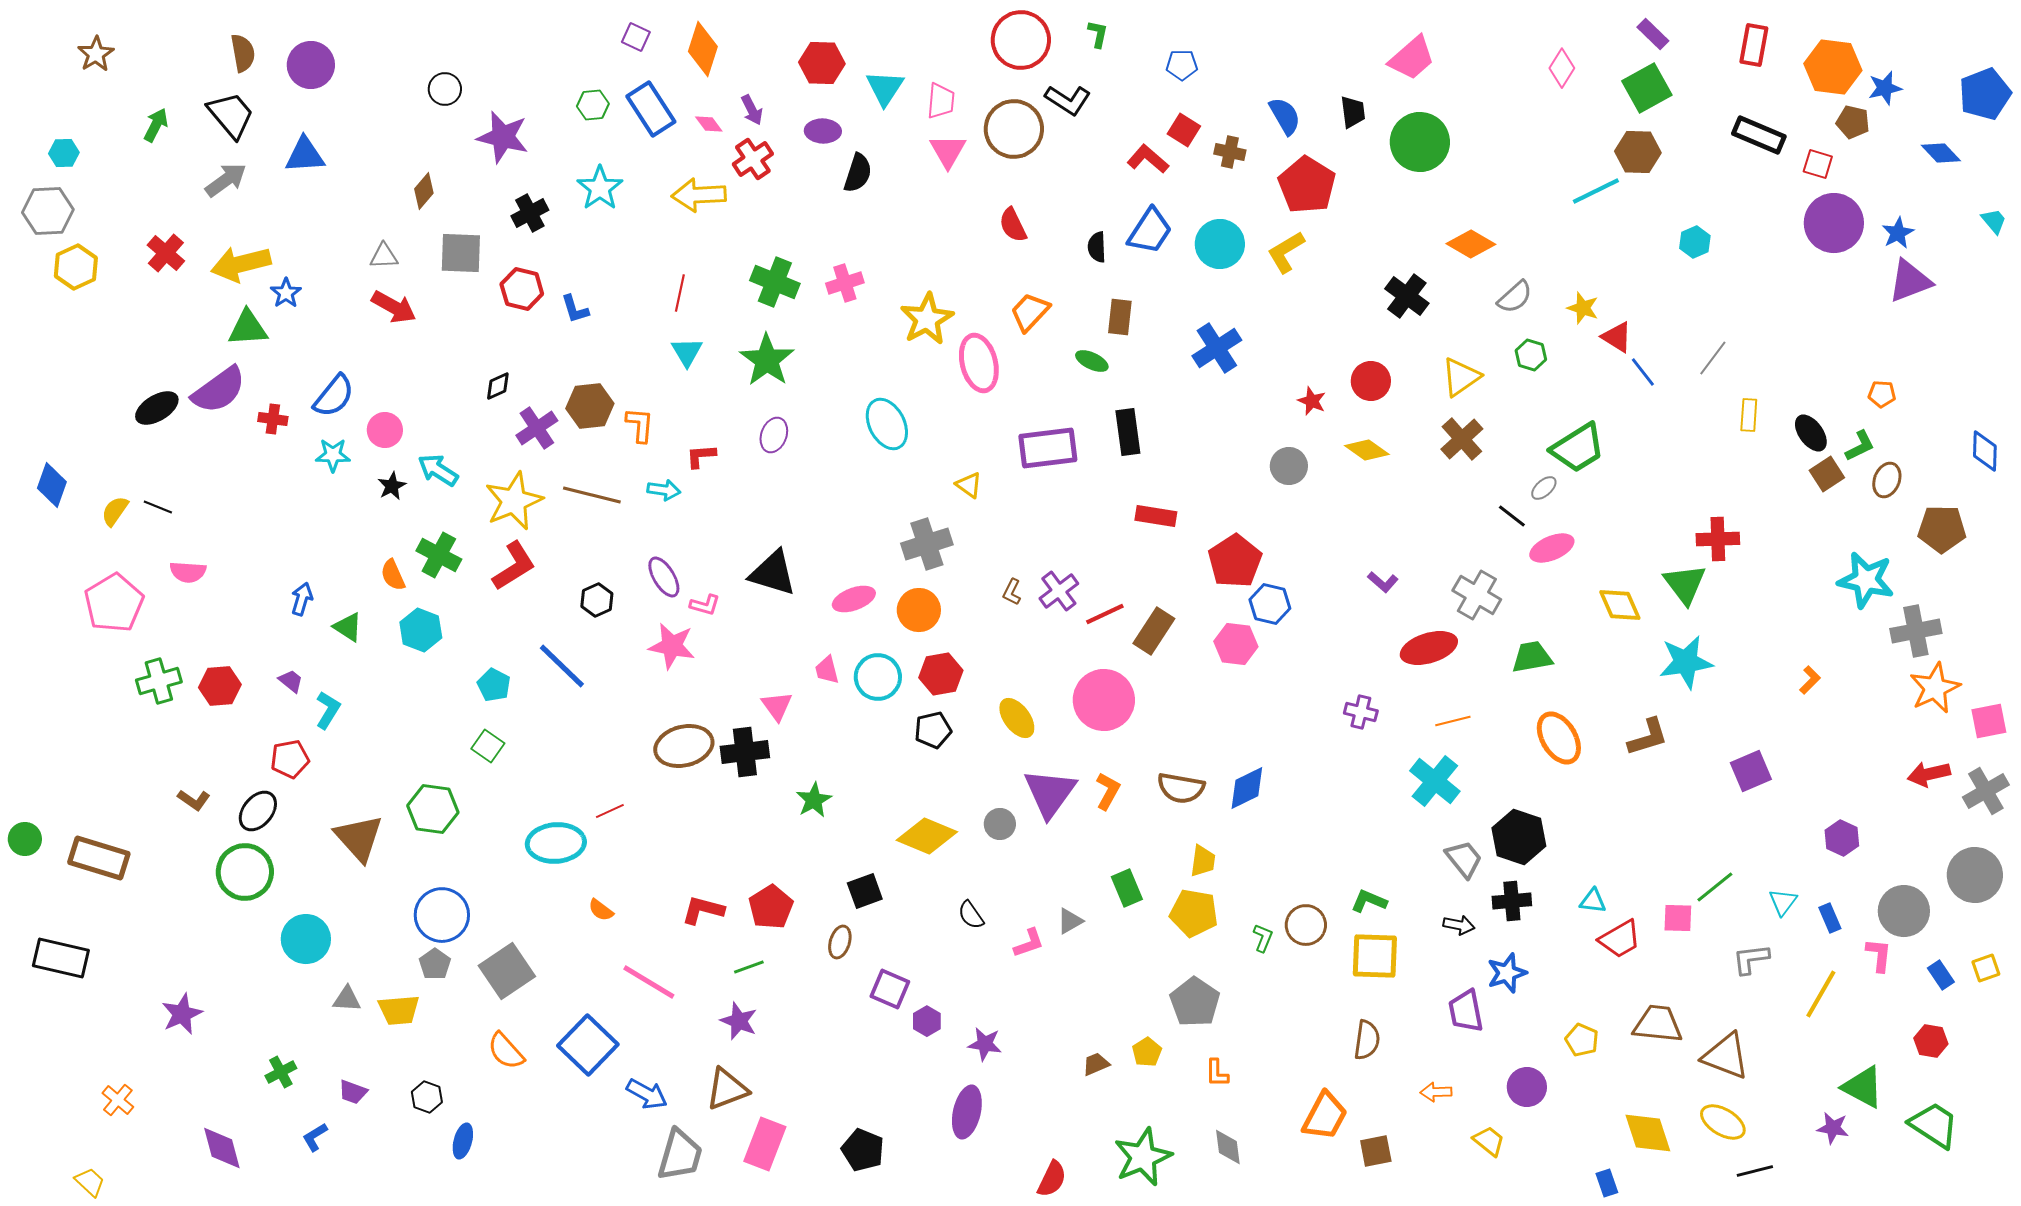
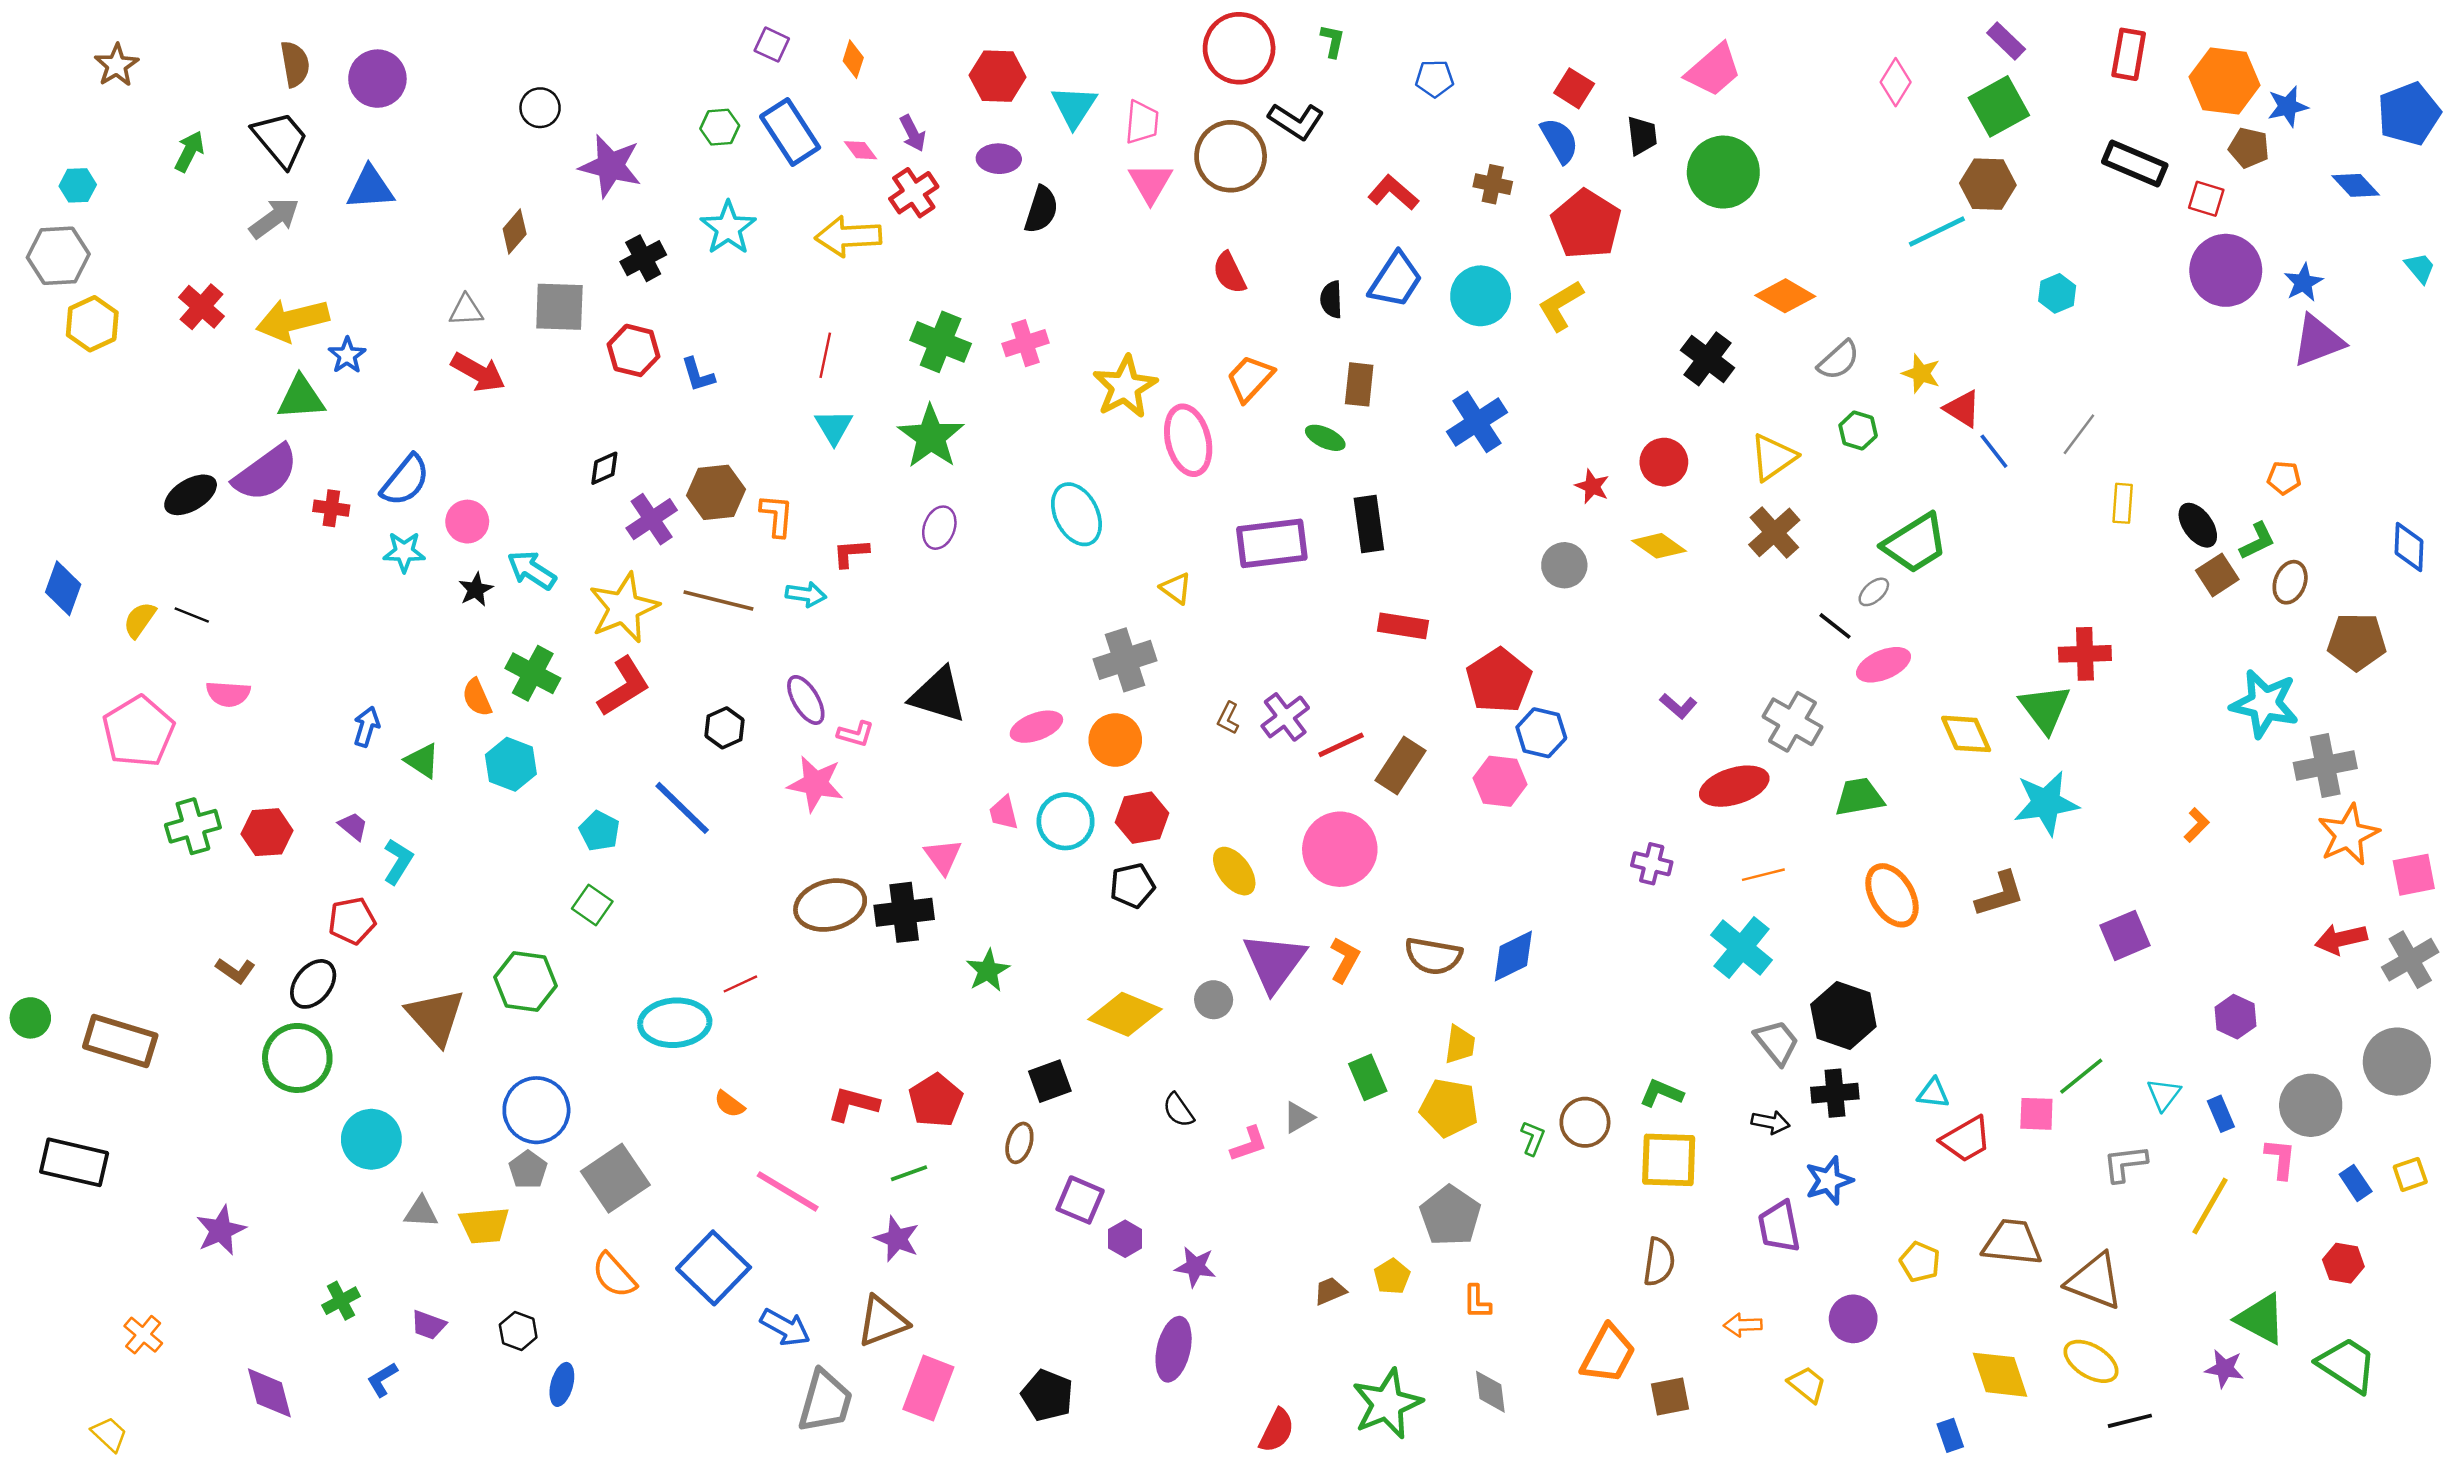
orange diamond: (703, 49) -> (853, 59), size x0.6
red square: (1184, 130) -> (1574, 88), moved

